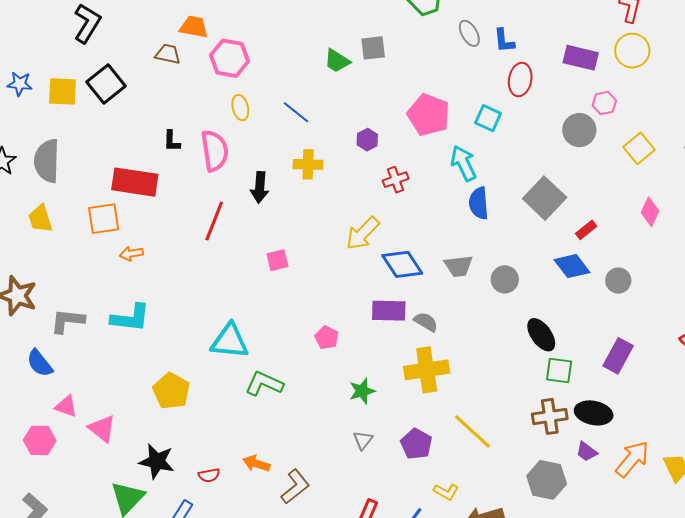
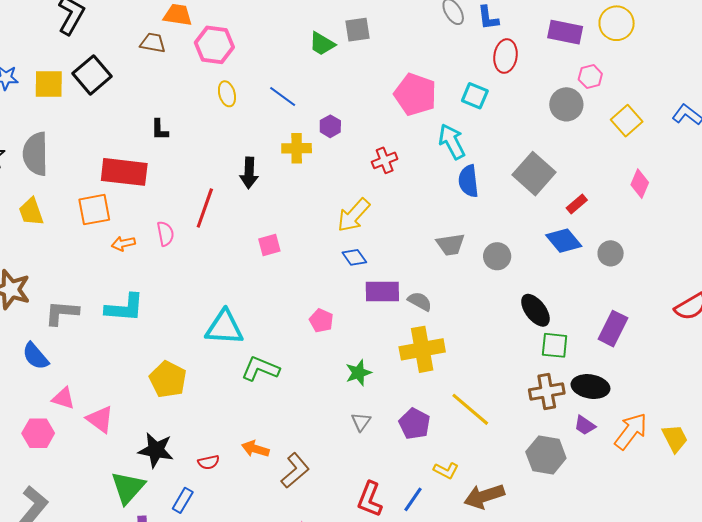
purple hexagon: (367, 140) -> (330, 126), moved
pink semicircle: (215, 151) -> (165, 234), moved, size x0.6
blue diamond: (402, 264) -> (354, 257), moved, size x0.6

